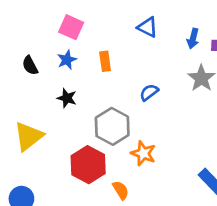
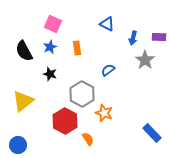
blue arrow: (193, 39) -> (133, 38), moved
black semicircle: (30, 65) -> (24, 51), size x1.5

